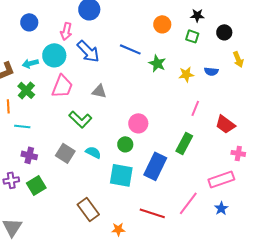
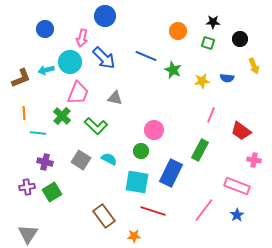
green cross: (26, 90) -> (62, 116), moved
pink rectangle: (221, 179) -> (237, 186), turned 40
red line: (152, 213) -> (153, 211), moved

